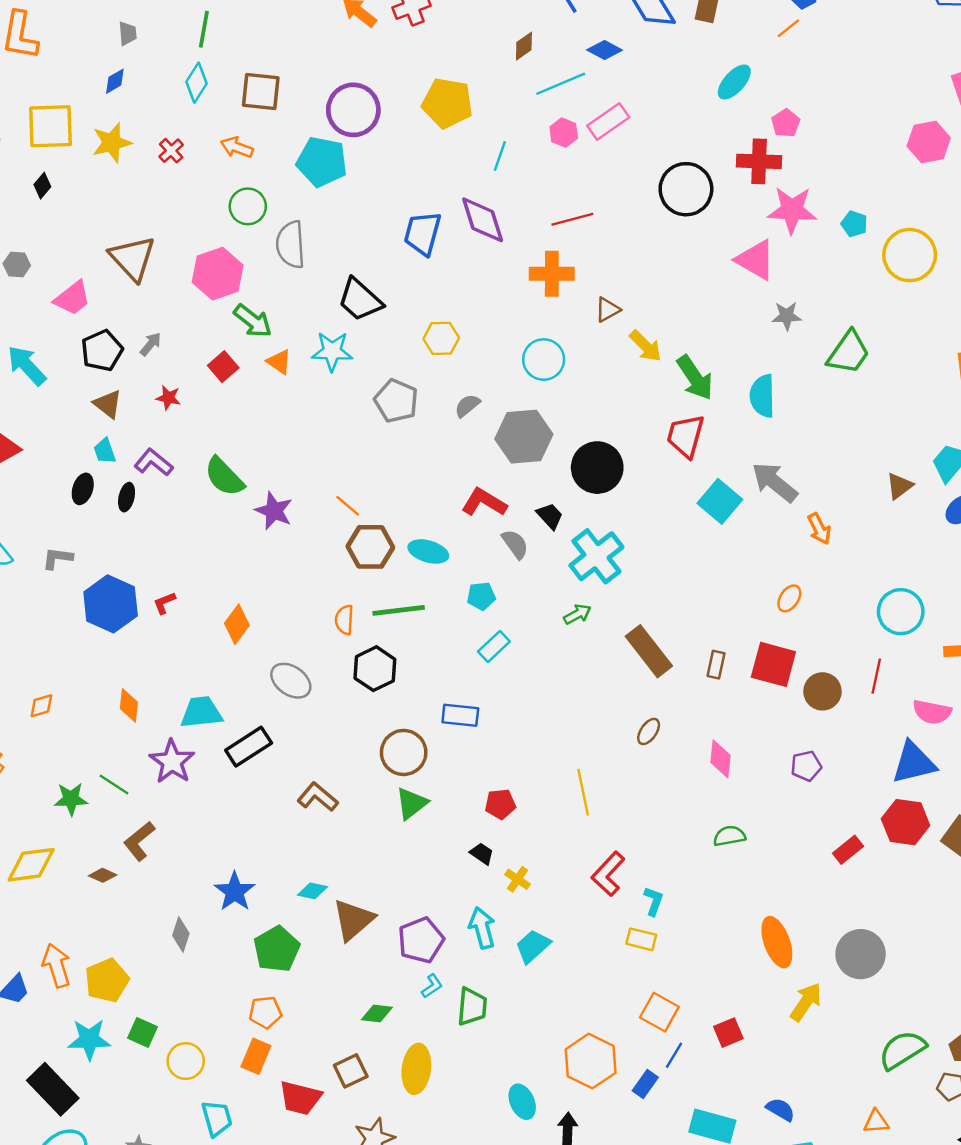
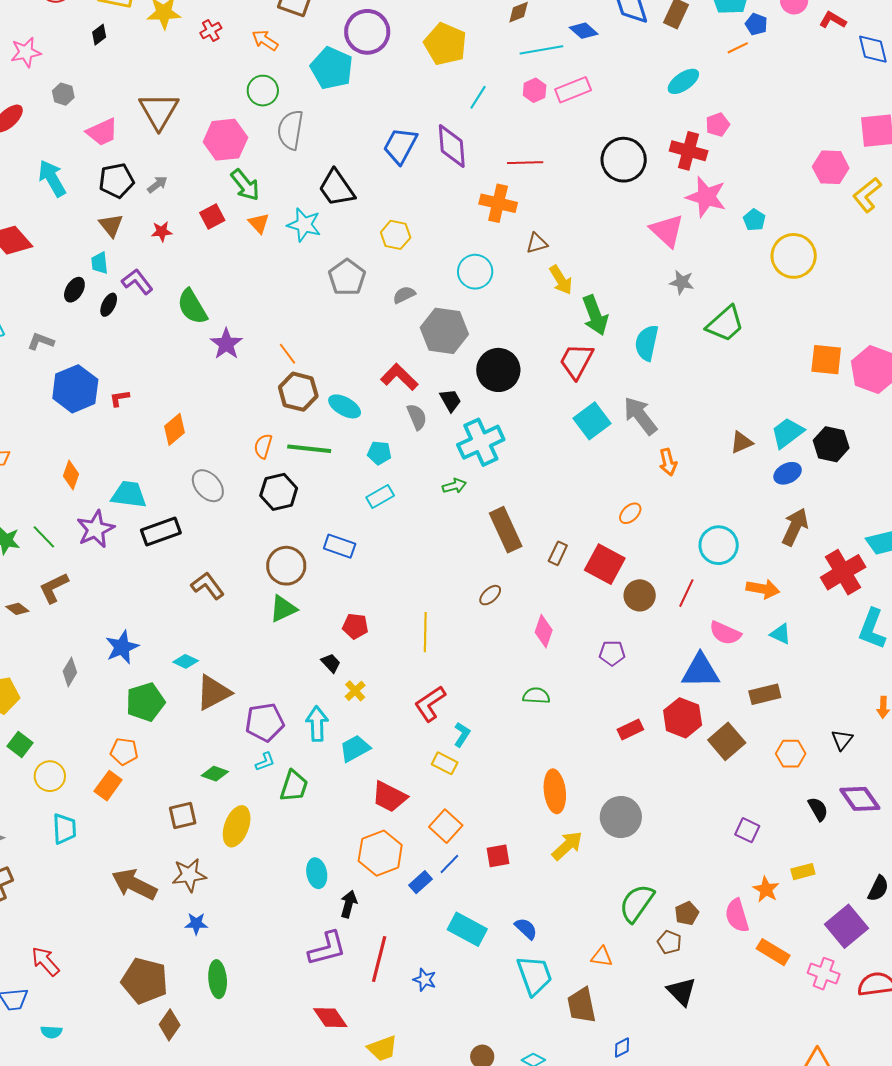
red star: (168, 398) -> (162, 232), turned -30
green semicircle: (902, 1050) -> (637, 903), turned -36
red trapezoid: (300, 1098) -> (389, 797), moved

